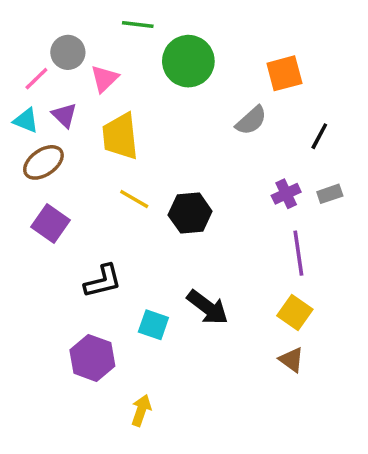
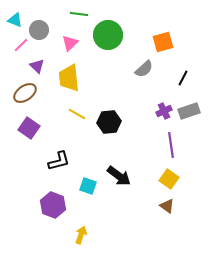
pink triangle: (105, 79) -> (70, 43), moved
cyan triangle: (26, 120) -> (15, 20), moved
gray rectangle: (330, 194) -> (189, 111), size x1.5

